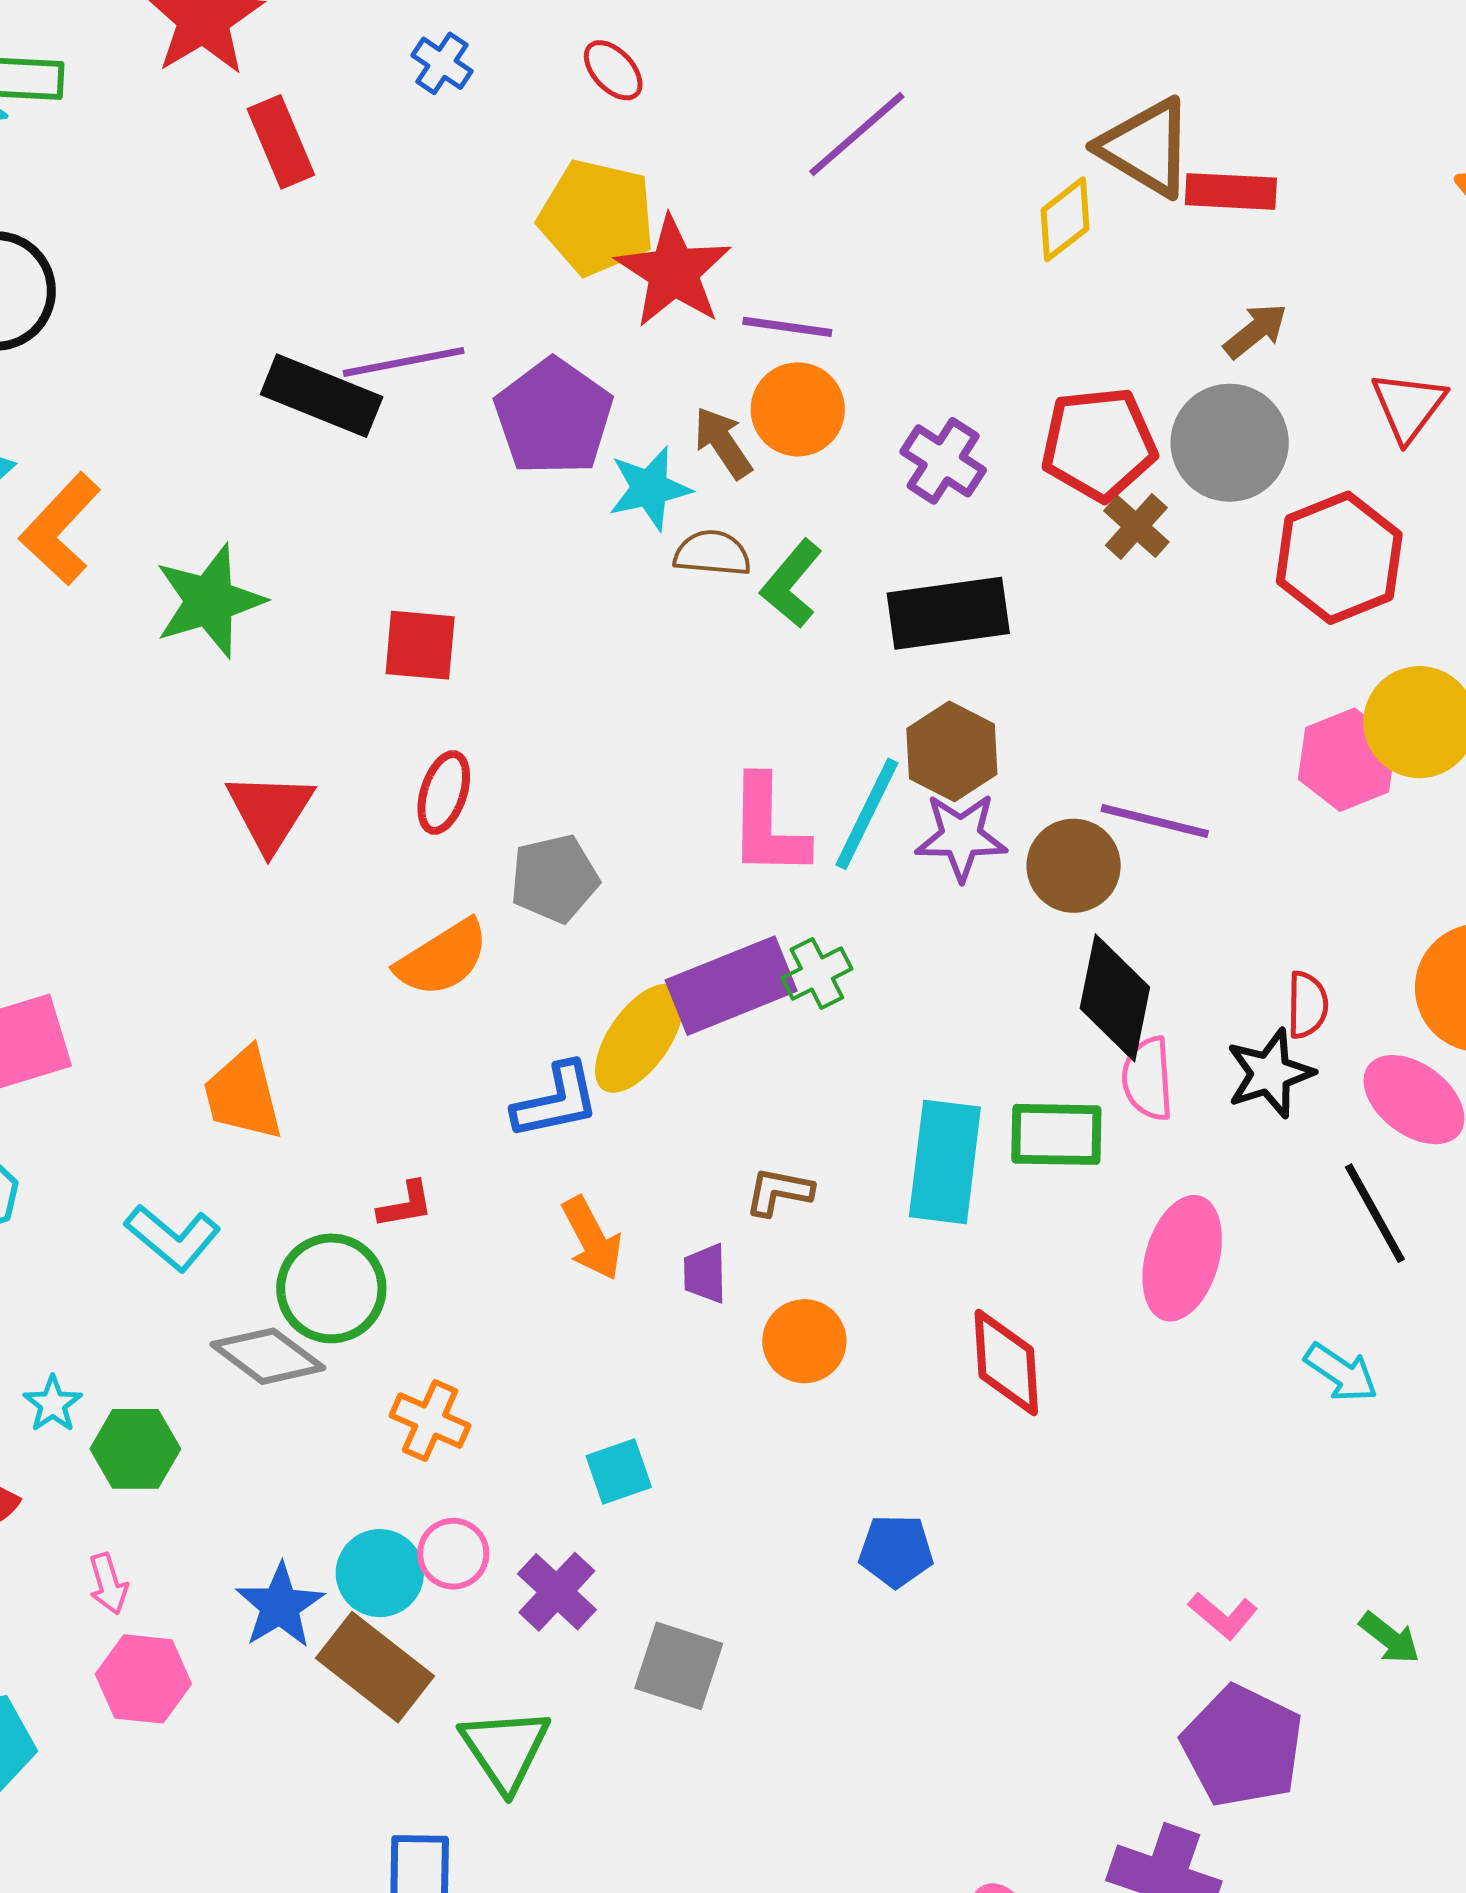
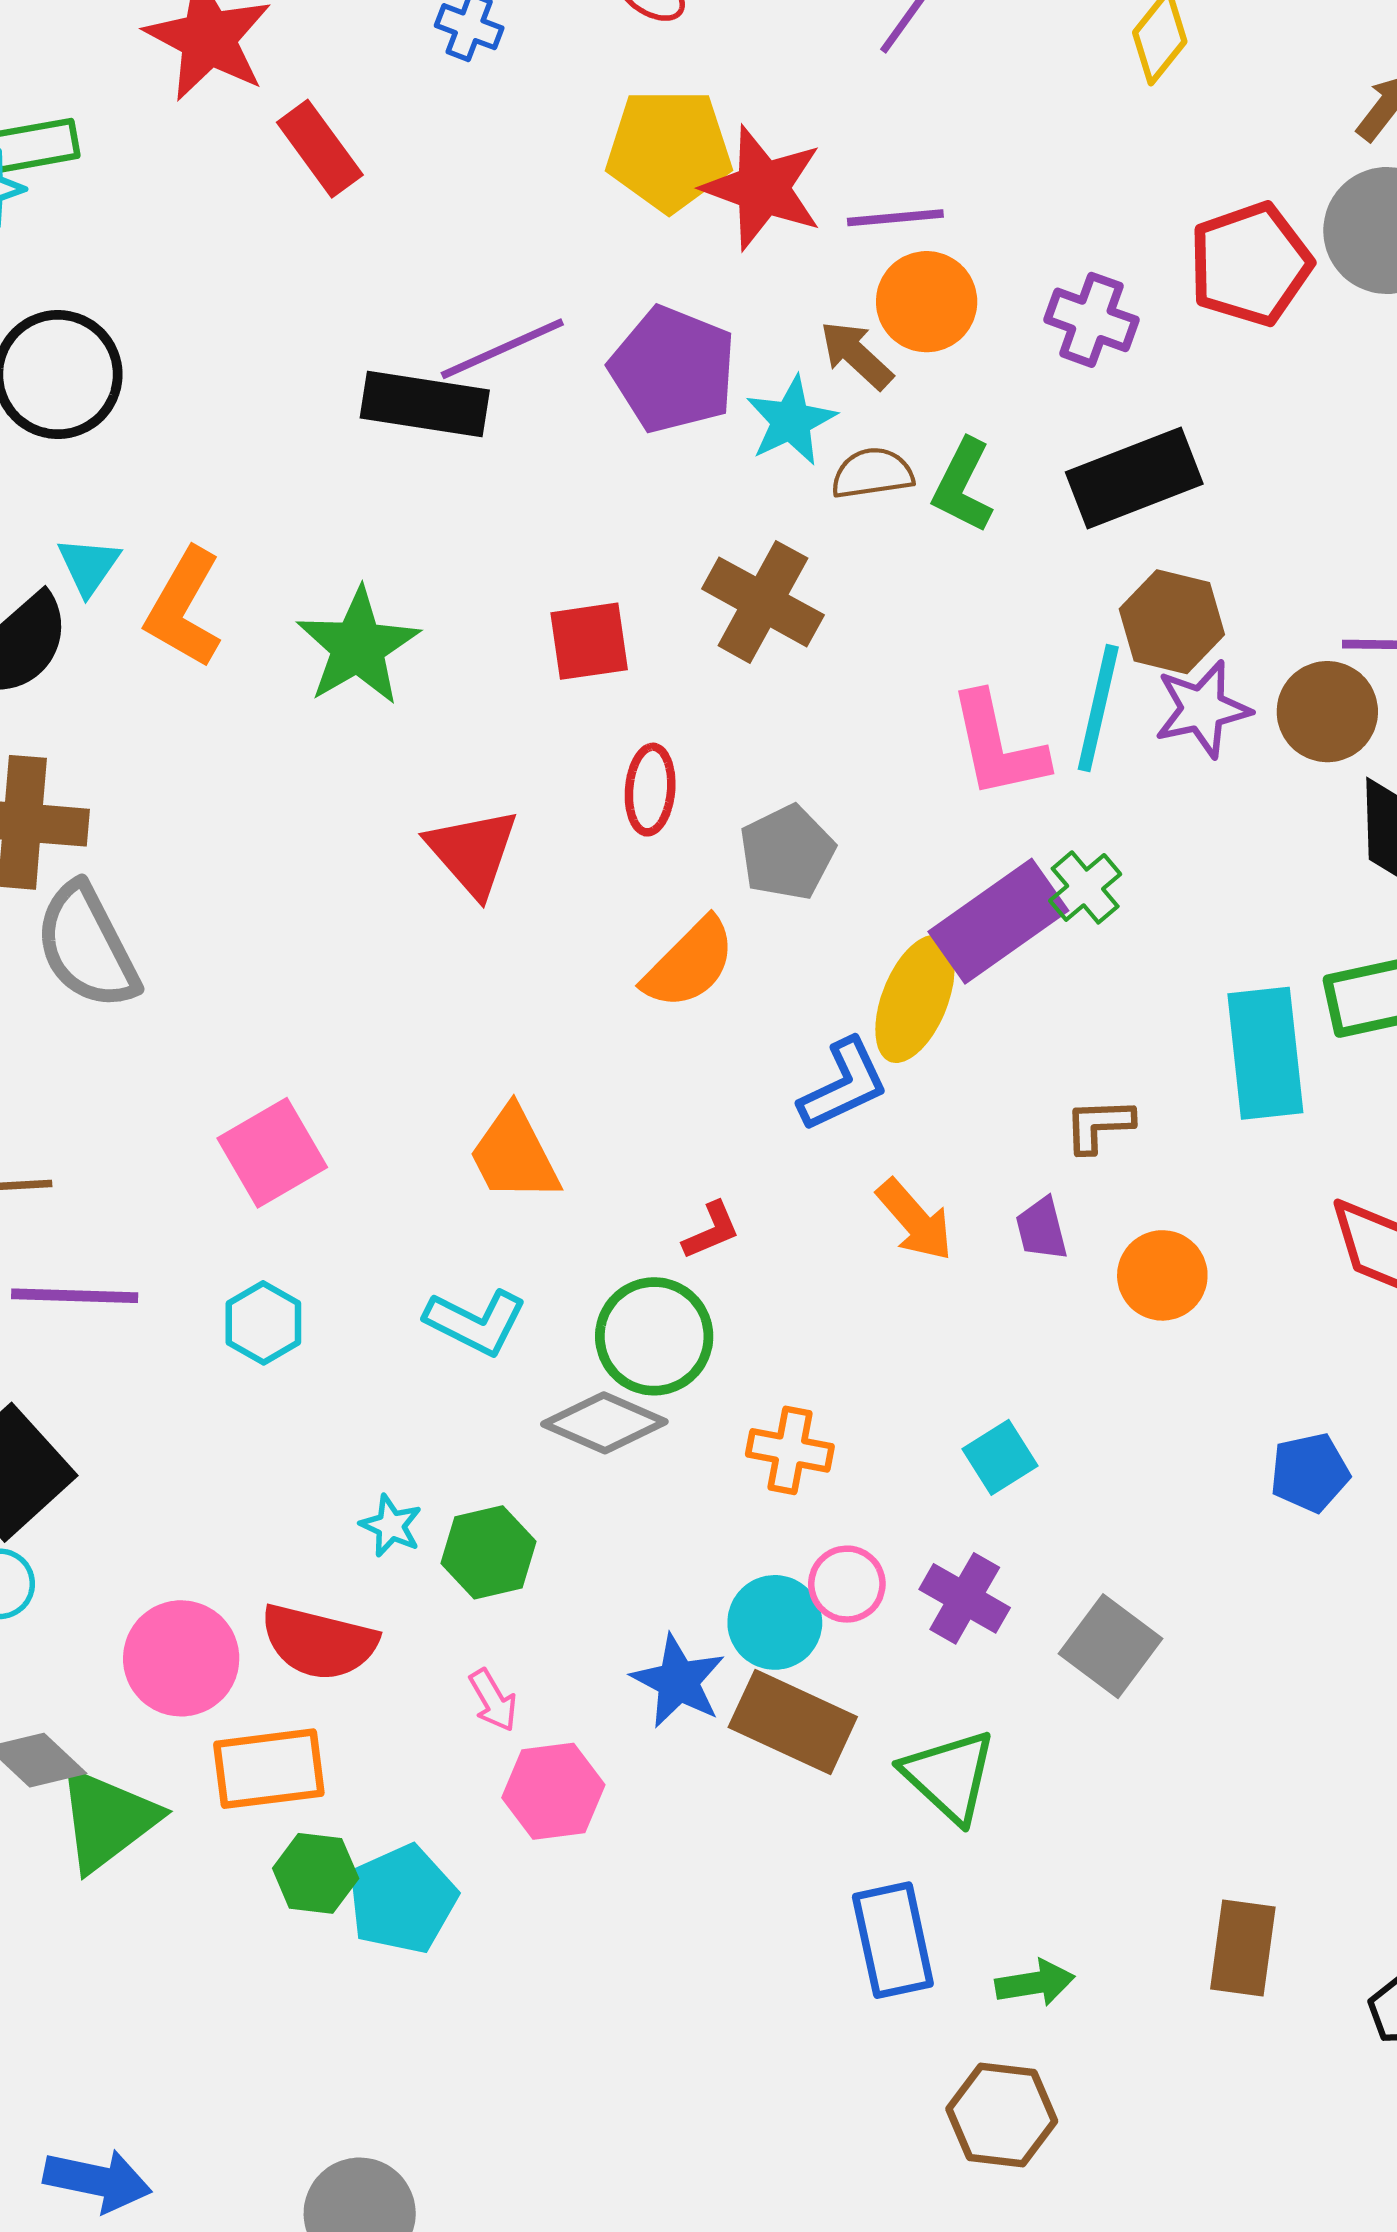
brown cross: (1136, 526) -> (763, 602), moved, size x1.6
gray square: (679, 1666) -> (1111, 1646), turned 32

